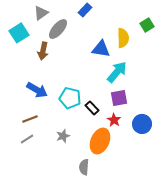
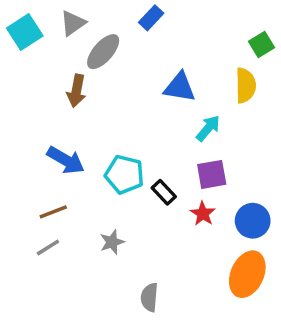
cyan square: (19, 33) -> (25, 32), moved
yellow semicircle: (123, 38) -> (246, 85), moved
cyan arrow: (117, 72) -> (208, 128), size x0.7
orange ellipse: (100, 141) -> (247, 274), moved

